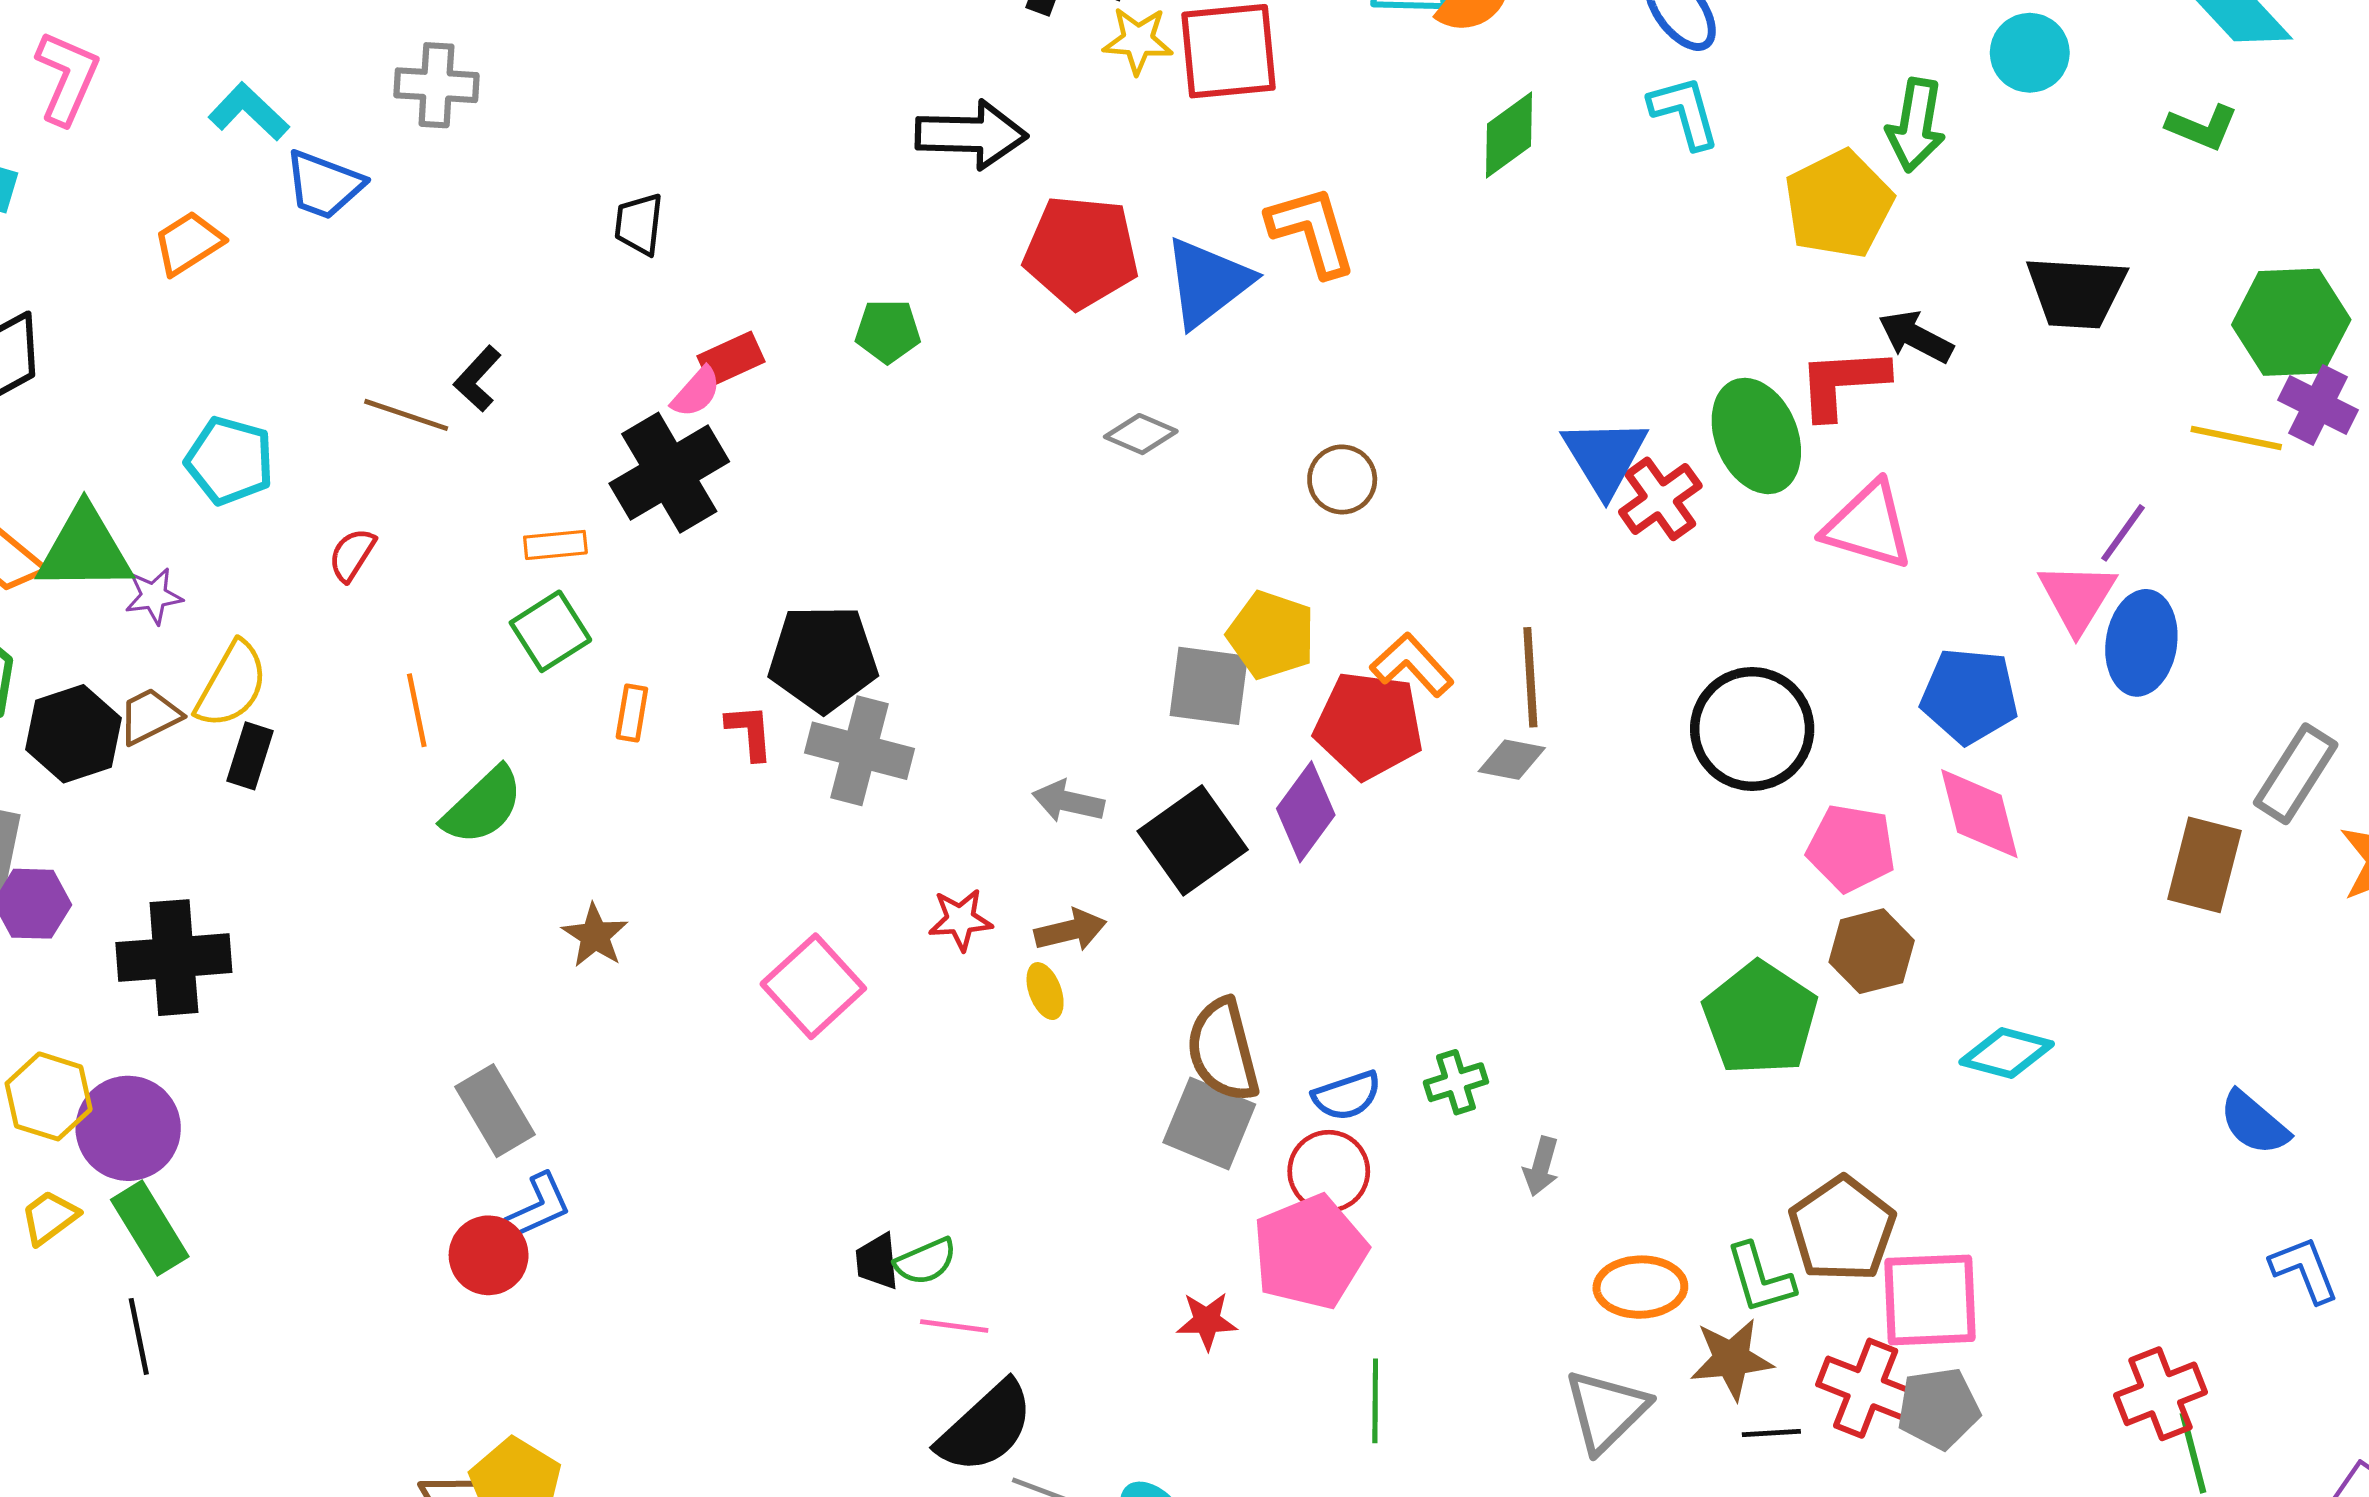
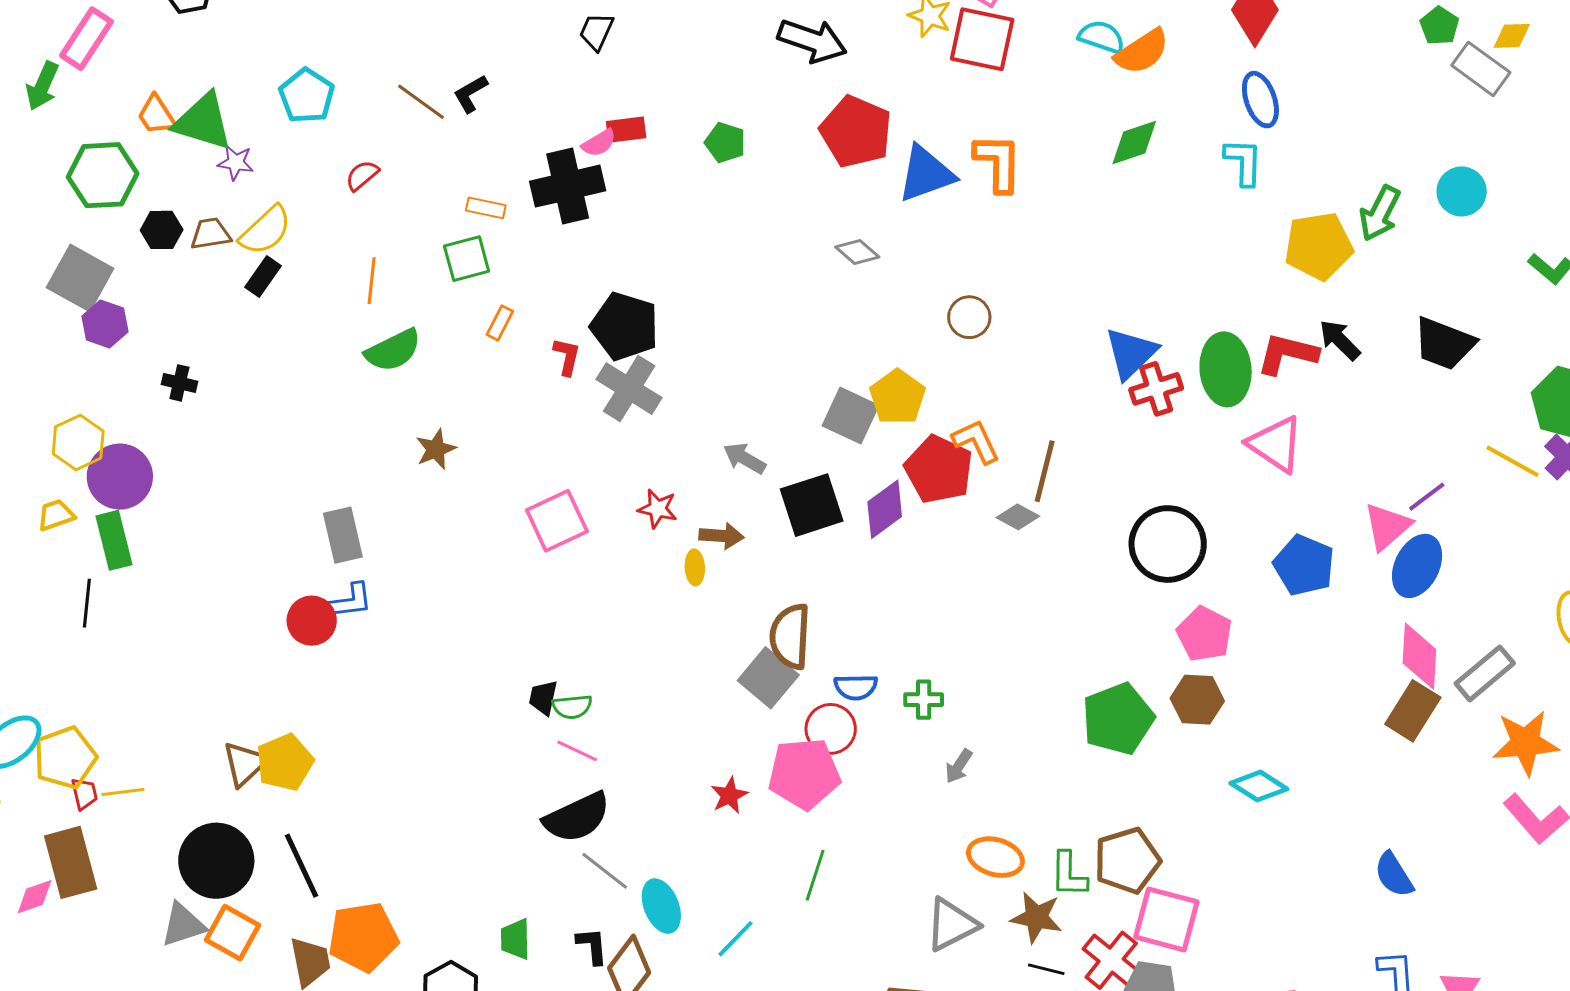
black hexagon: (73, 734) -> (162, 230), size x0.7
pink diamond: (1979, 814) -> (1419, 656), moved
black cross: (174, 958) -> (179, 383), size x0.5
red star: (1207, 1321) -> (729, 795), turned 30

